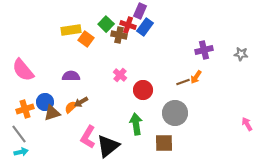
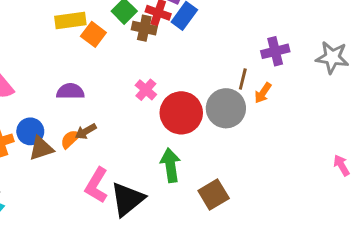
gray star: (241, 54) -> (332, 57), size x1.5
brown line: (183, 82) -> (243, 79), moved, turned -56
red circle: (143, 90) -> (181, 113), size x1.4
gray circle: (175, 113) -> (226, 108), moved
brown square: (164, 143) -> (214, 195), turned -30

